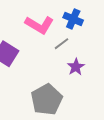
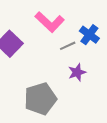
blue cross: (73, 19) -> (89, 35), moved

